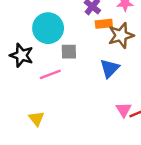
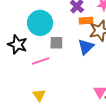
blue triangle: (110, 68) -> (86, 47), moved
yellow triangle: (36, 119) -> (39, 95), moved

